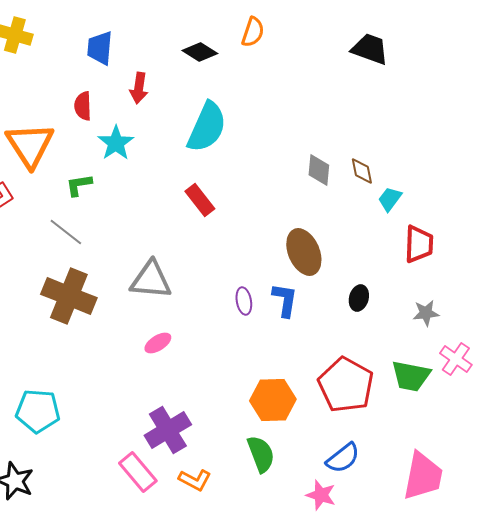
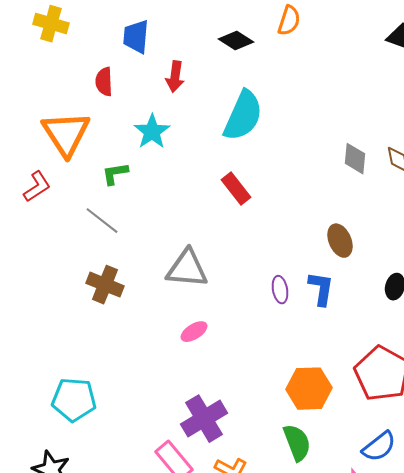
red semicircle: (83, 106) -> (104, 82), moved
brown ellipse: (304, 252) -> (340, 241), size x0.7
brown cross: (69, 296) -> (105, 285), size x0.7

